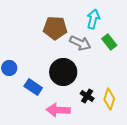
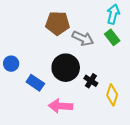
cyan arrow: (93, 19) -> (113, 14), moved
black cross: (87, 96) -> (91, 81), moved

